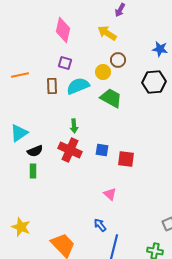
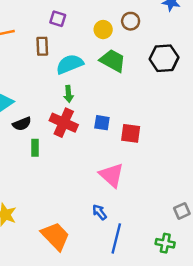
brown circle: (118, 60) -> (131, 21), moved
black hexagon: (154, 82) -> (164, 58), moved
cyan semicircle: (78, 86) -> (70, 64), moved
green rectangle: (33, 171) -> (35, 148), moved
pink triangle: (110, 194) -> (111, 175), size x1.6

